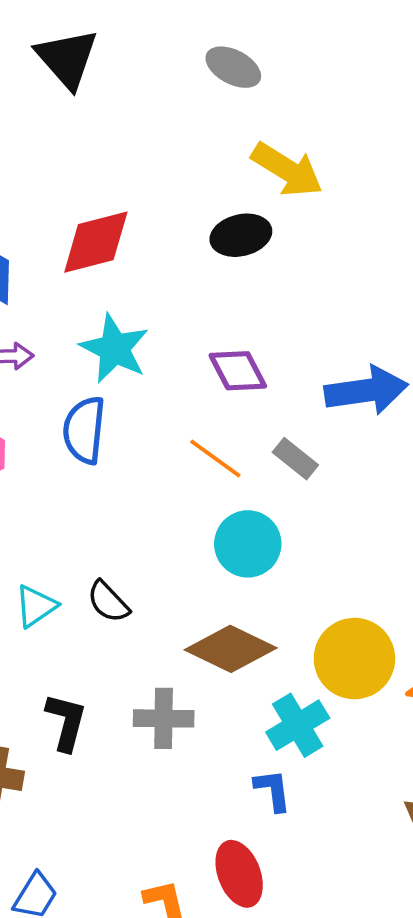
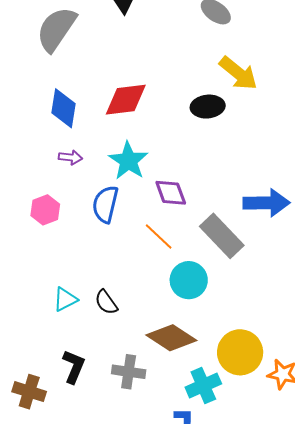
purple diamond: (238, 371) -> (171, 193), moved
orange line: (215, 459) -> (159, 236), moved
gray rectangle: (295, 459) -> (222, 236), size x1.8

